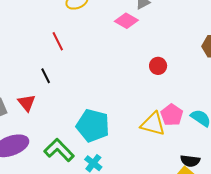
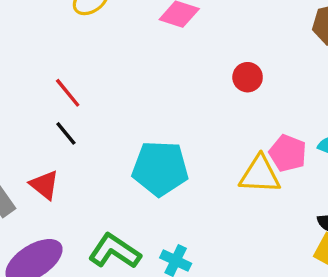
red line: (58, 41) -> (68, 93), moved
cyan pentagon: (93, 126) -> (160, 168), moved

